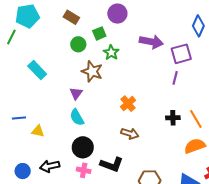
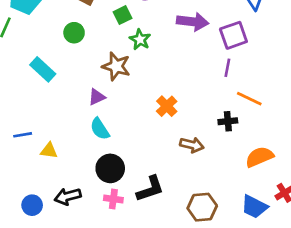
green circle: (78, 44) -> (74, 33), moved
purple triangle: (76, 93) -> (97, 97), turned 32
orange line: (196, 119) -> (249, 99), moved, turned -30
brown arrow: (130, 134) -> (192, 145), moved
black L-shape: (112, 164) -> (150, 189), turned -35

